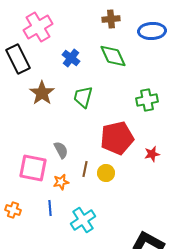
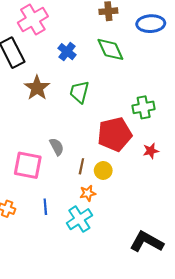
green cross: (147, 100) -> (144, 107), moved
orange star: (61, 182) -> (88, 193), moved

